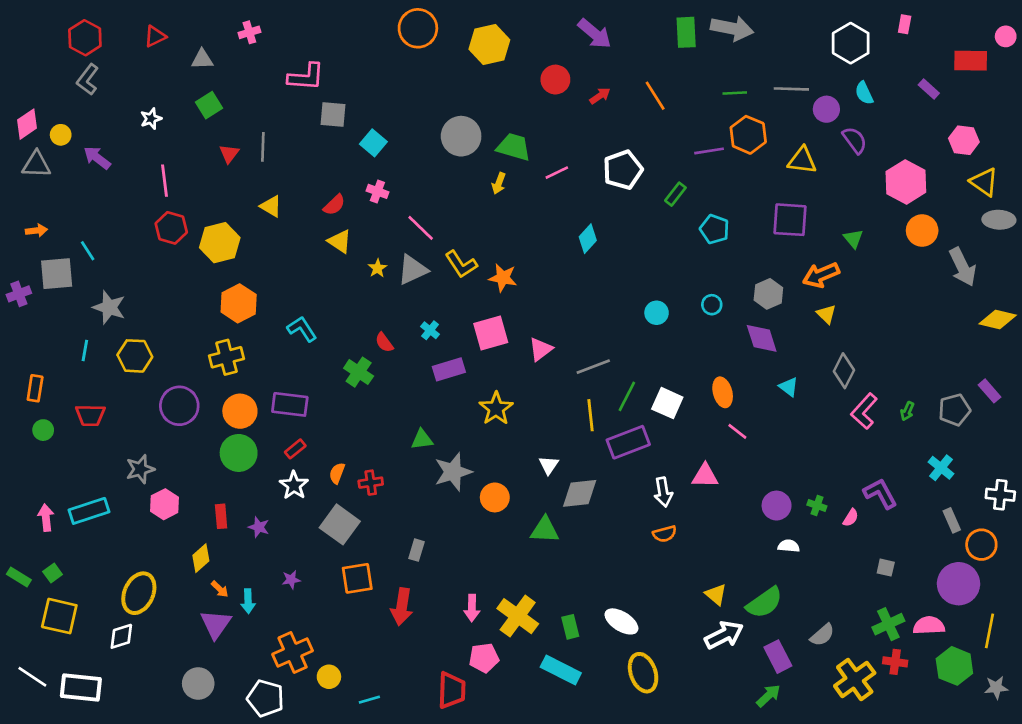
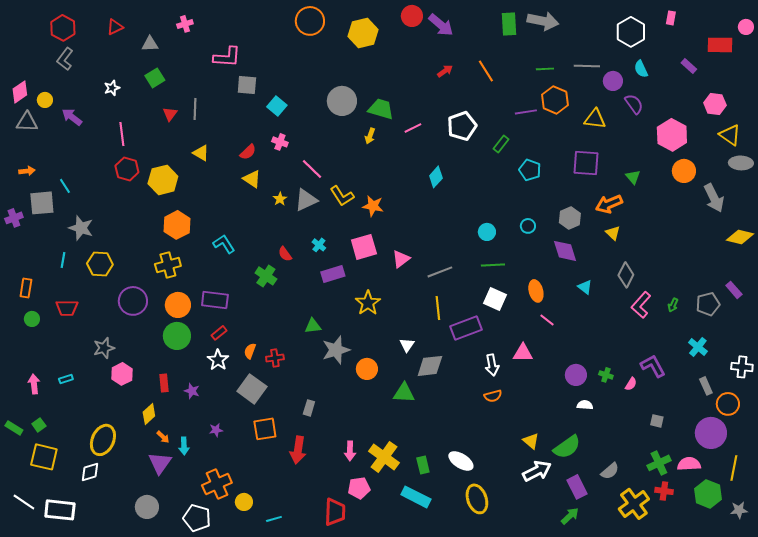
red circle: (555, 80) -> (412, 16), moved
green line: (627, 396) -> (493, 265), moved, turned 60
cyan rectangle: (89, 511) -> (66, 379), size x0.5

